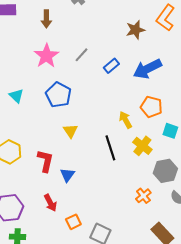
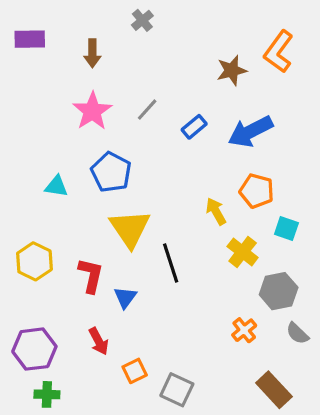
cyan triangle: (16, 96) -> (56, 186), moved, turned -35
yellow triangle: (70, 131) -> (130, 229), size x1.8
black line: (110, 148) -> (171, 263), moved

